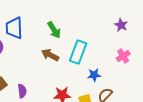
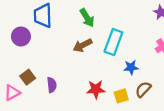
brown arrow: (50, 55) -> (83, 45), turned -54

